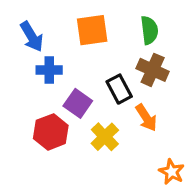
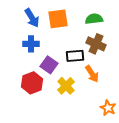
green semicircle: (149, 30) -> (94, 19), turned -90
blue arrow: (32, 37) -> (32, 18), moved
black rectangle: (119, 89) -> (75, 56), turned -66

